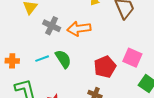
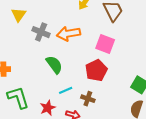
pink square: (132, 58) -> (105, 44), moved
cyan line: (42, 59) -> (66, 90), moved

